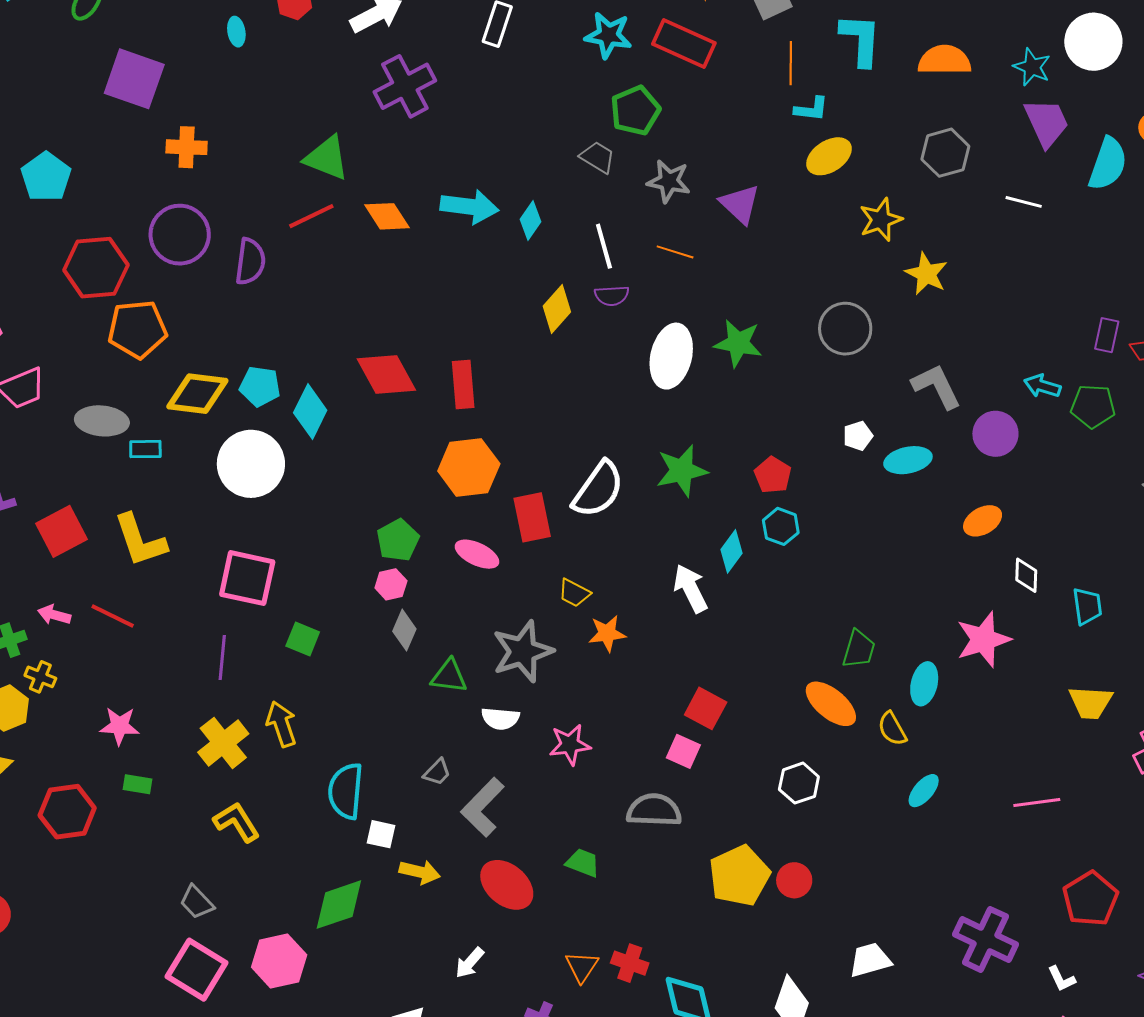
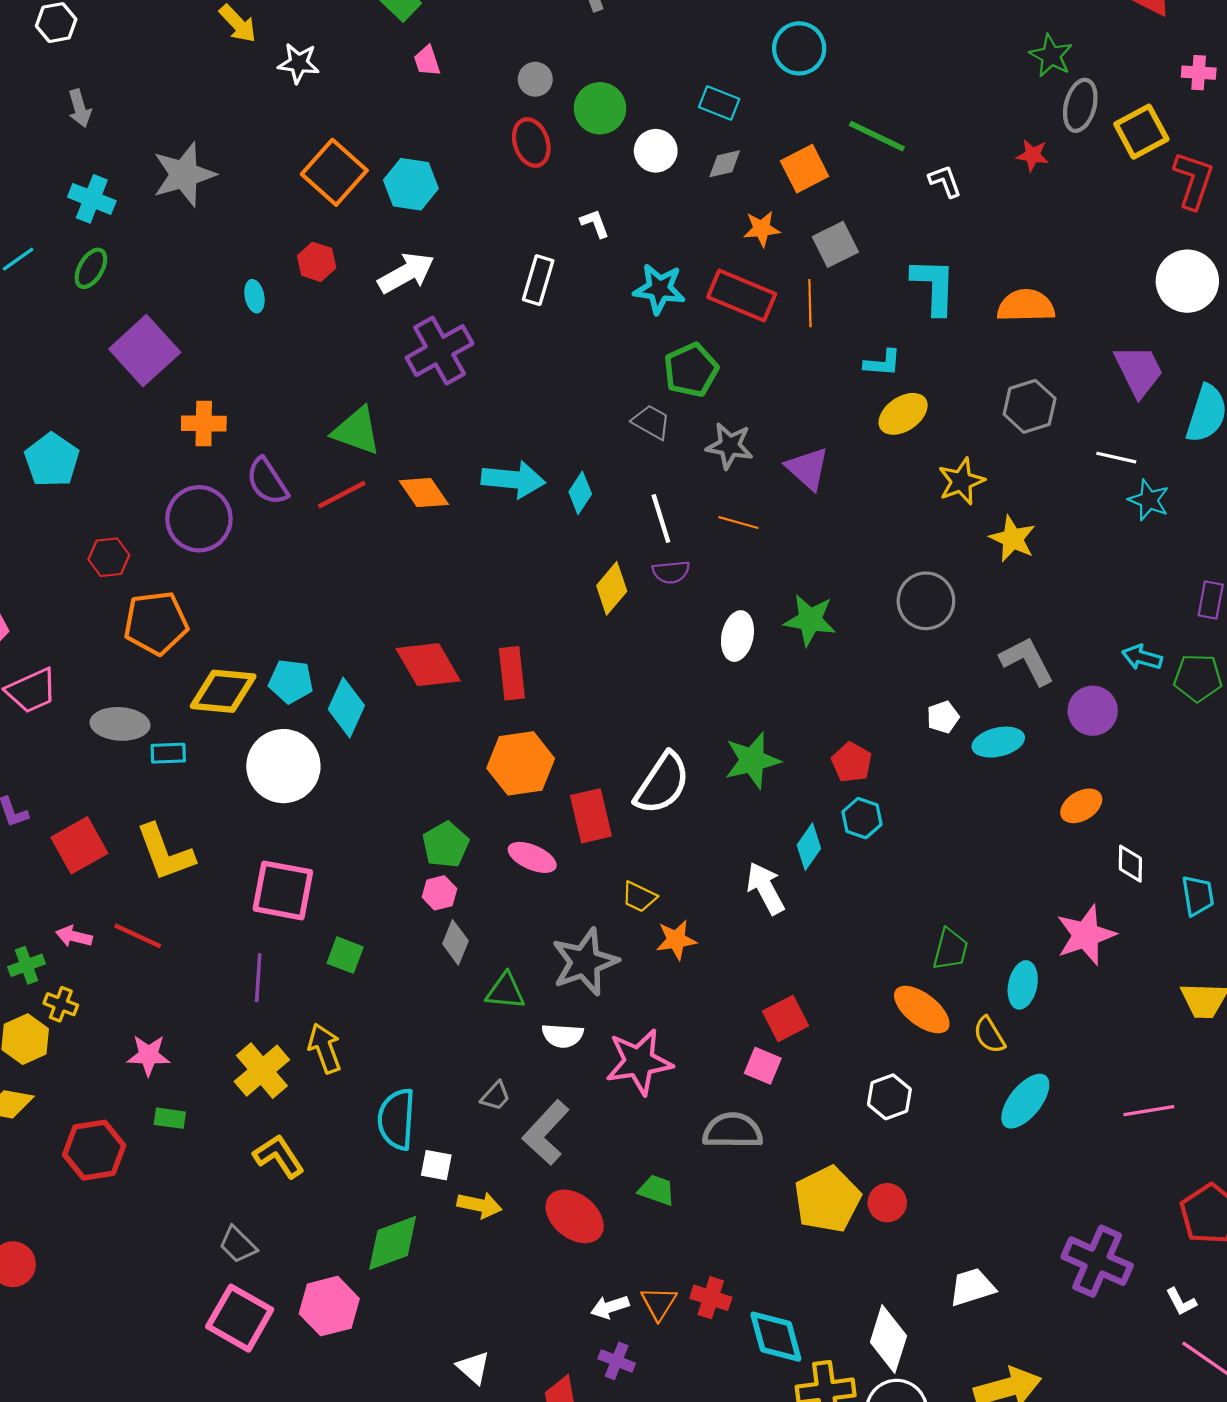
orange line: (791, 63) -> (810, 303), moved
cyan star: (1032, 67) -> (1149, 500), moved
purple square: (134, 79) -> (145, 351), turned 30
purple semicircle: (250, 262) -> (267, 481), moved, turned 141
red hexagon: (96, 268) -> (109, 557), size x0.6
white ellipse: (671, 356) -> (737, 636), size x0.7
red square: (706, 708) -> (786, 1018), turned 36
pink star: (570, 745) -> (639, 1062), size x1.5
cyan ellipse: (924, 791) -> (1025, 1101), size x1.5
white arrow: (470, 963) -> (610, 1307), moved, turned 32

